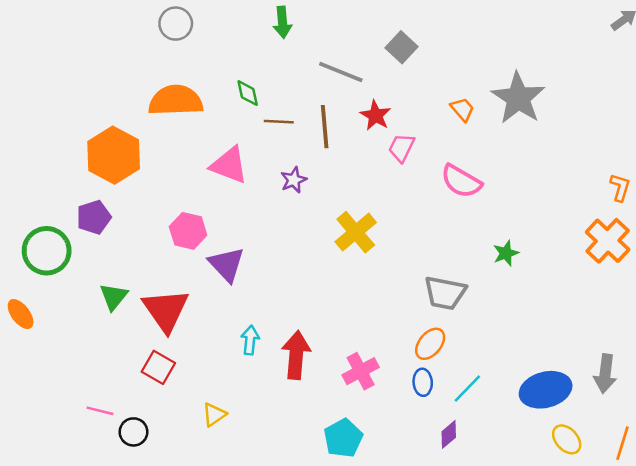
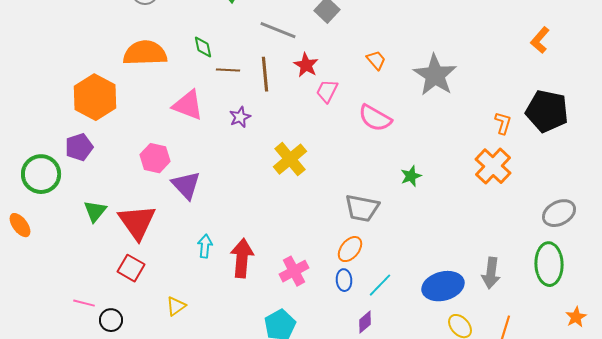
gray star: (518, 98) -> (435, 75), moved

